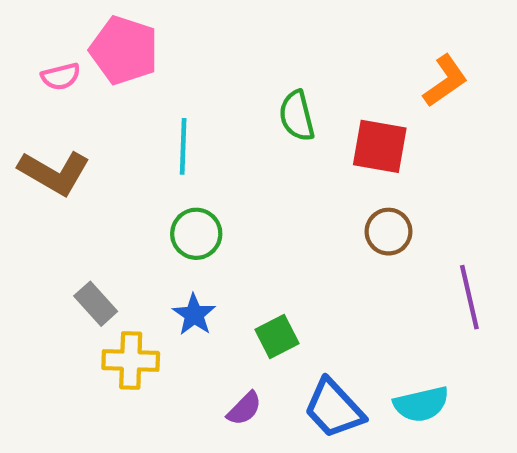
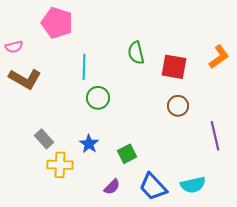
pink semicircle: (61, 76) -> (14, 47), moved
orange L-shape: (445, 81) -> (219, 57), moved
green circle: (196, 234) -> (98, 98), moved

